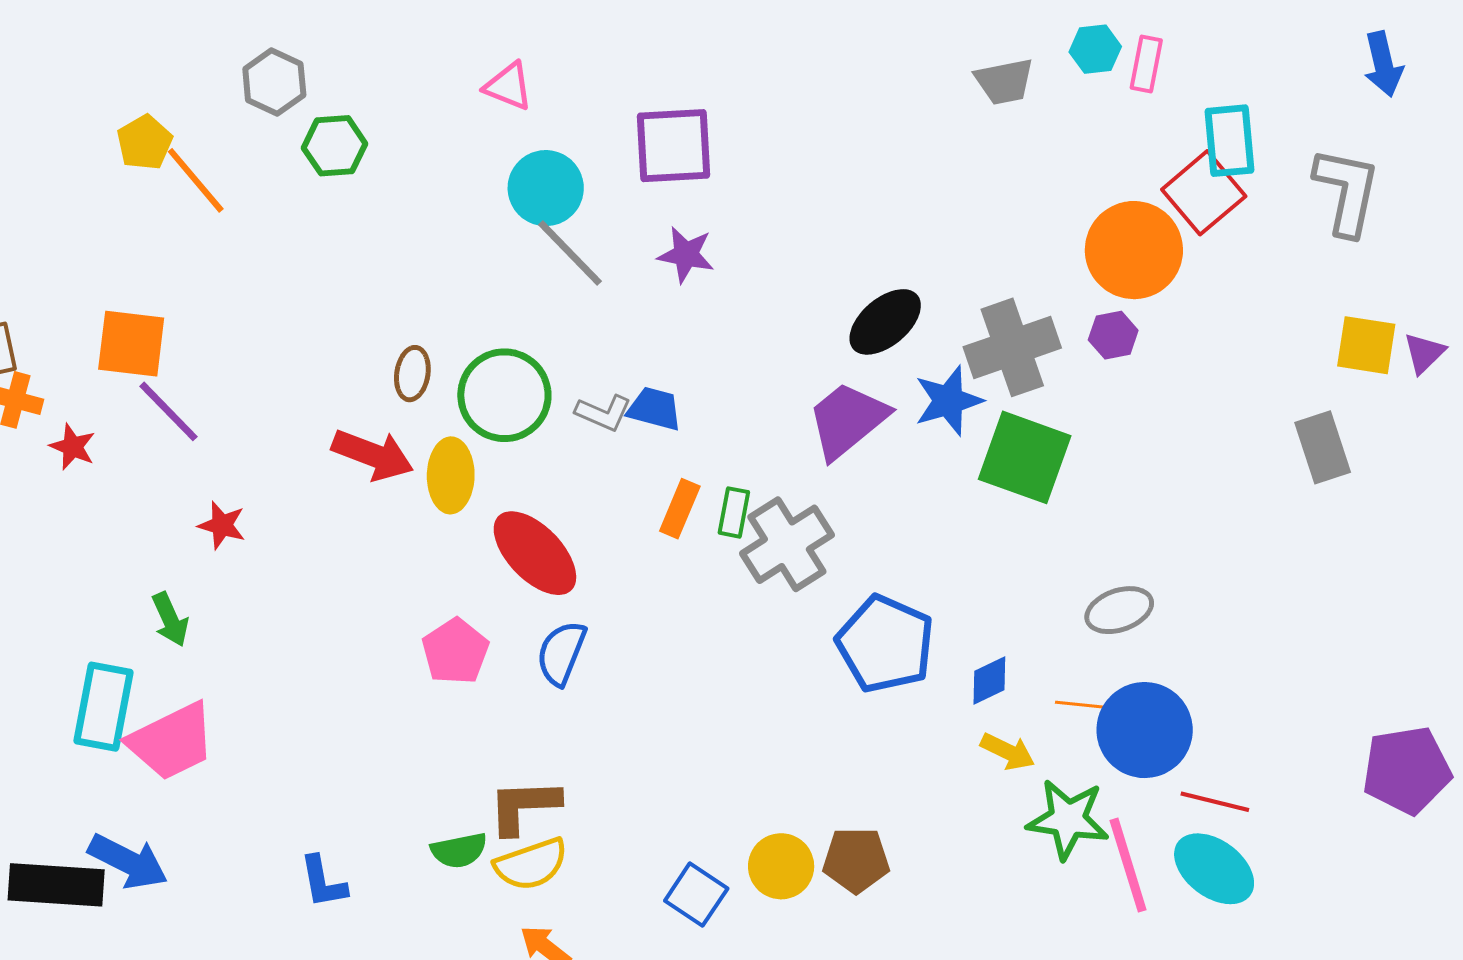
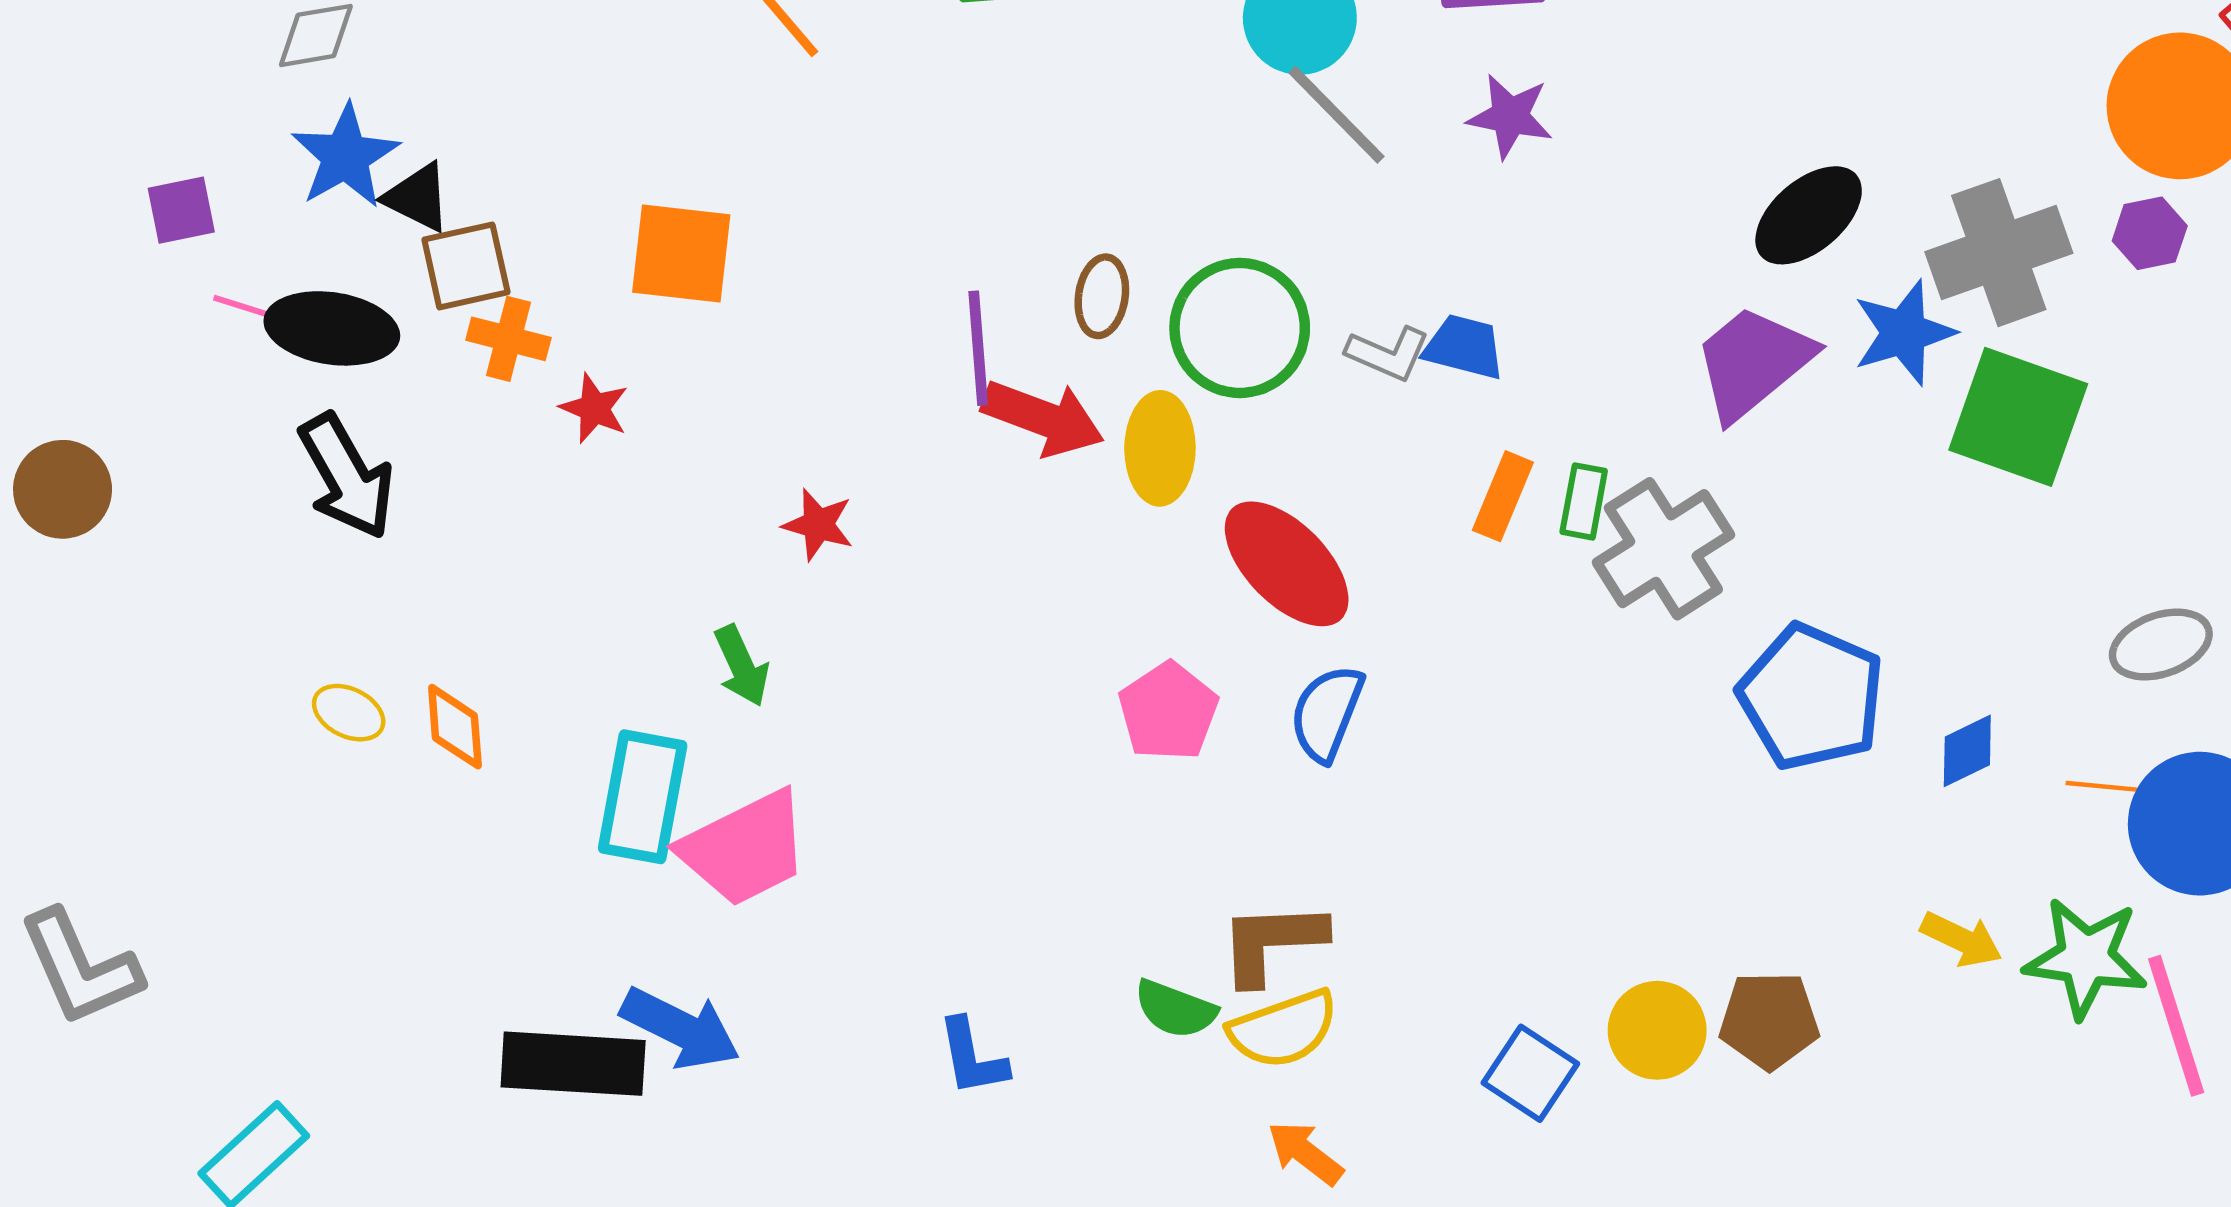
purple line: (168, 411) -> (978, 348), moved, turned 40
yellow arrow: (1008, 751) -> (1961, 939), moved
green semicircle: (459, 850) -> (1175, 1009), turned 32

